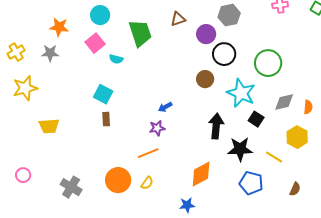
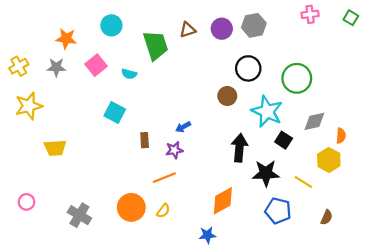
brown triangle: (178, 19) -> (188, 30), moved
purple circle: (206, 34) -> (222, 29), moved
pink square: (95, 43) -> (96, 65), moved
orange semicircle: (308, 107) -> (341, 136), moved
brown rectangle: (106, 119) -> (145, 140), moved

